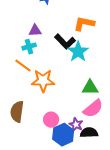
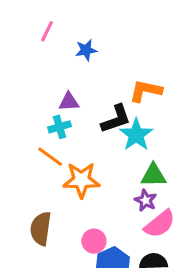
black L-shape: (65, 42) -> (116, 119), turned -65
green triangle: (90, 88) -> (153, 175), moved
purple star: (76, 125) -> (146, 200), moved

